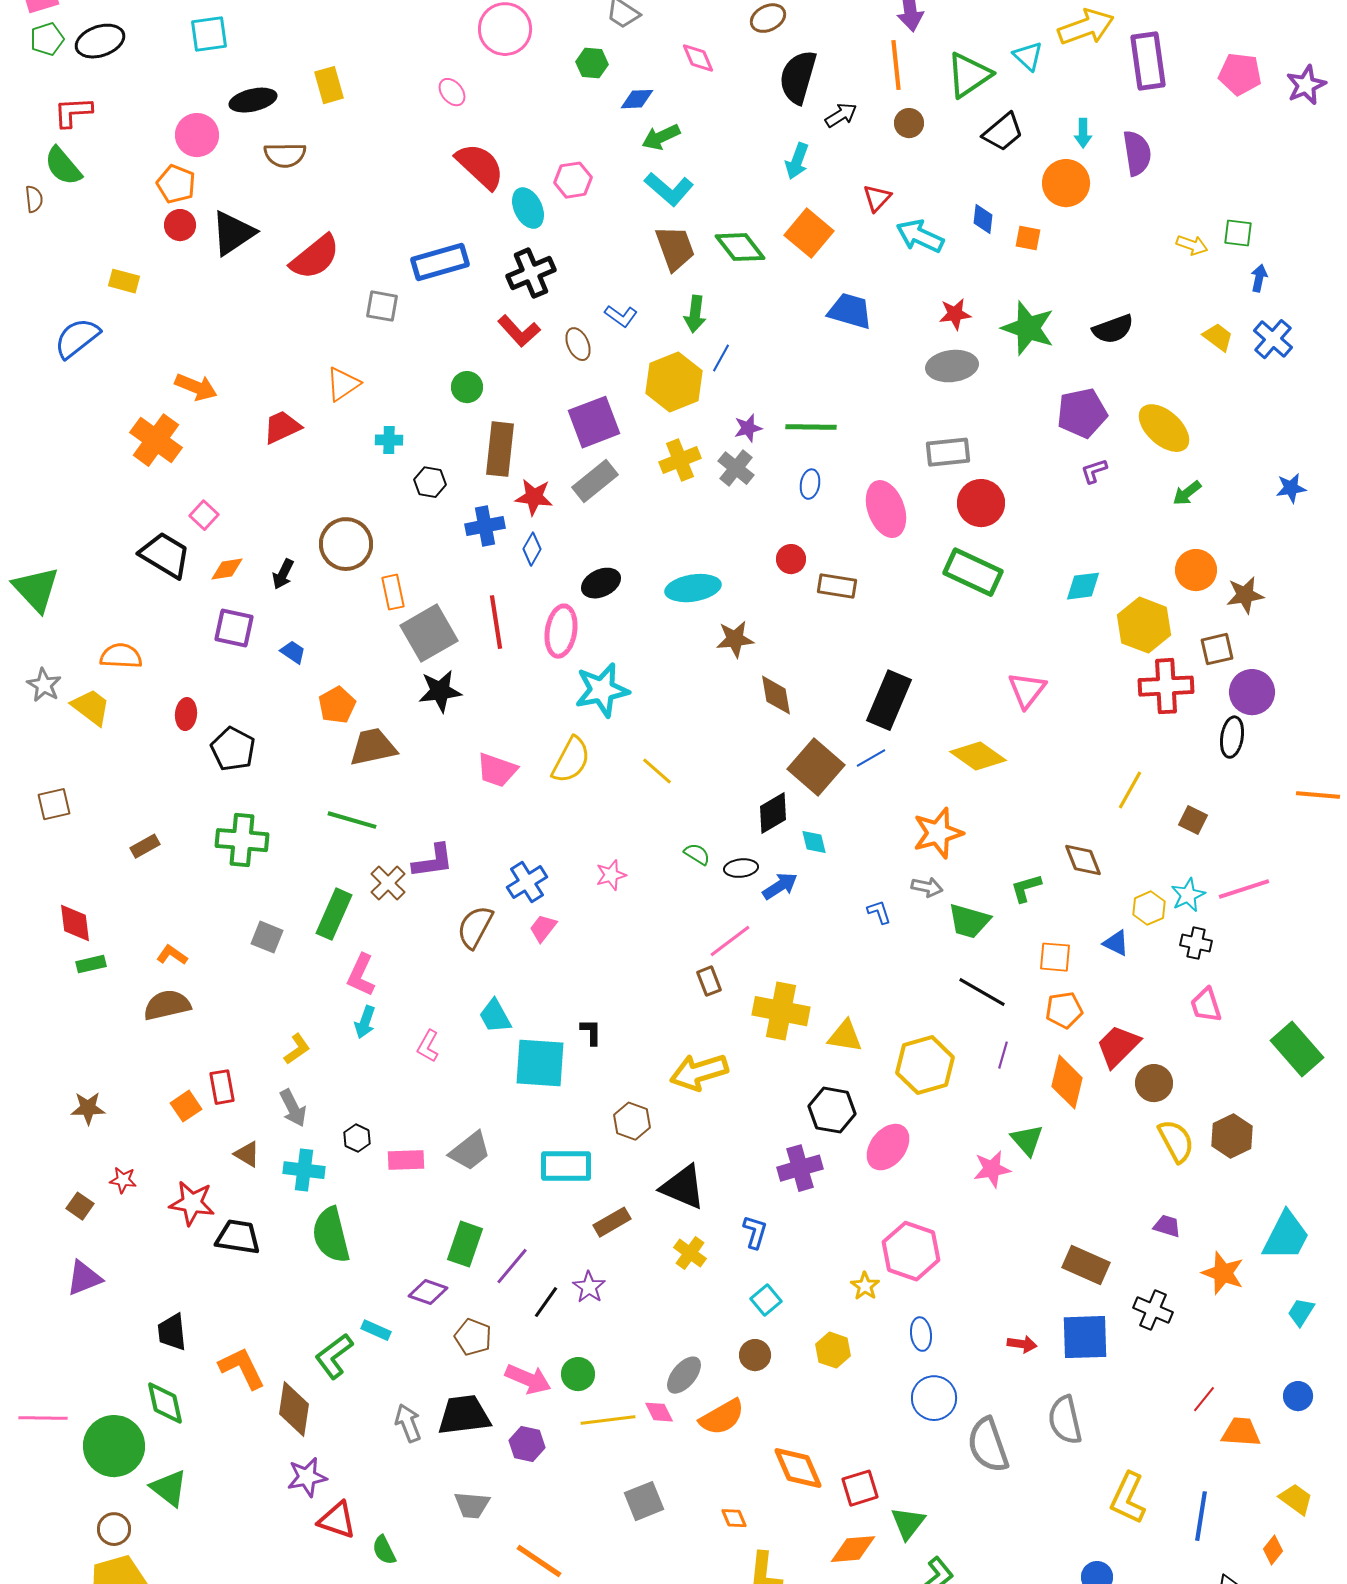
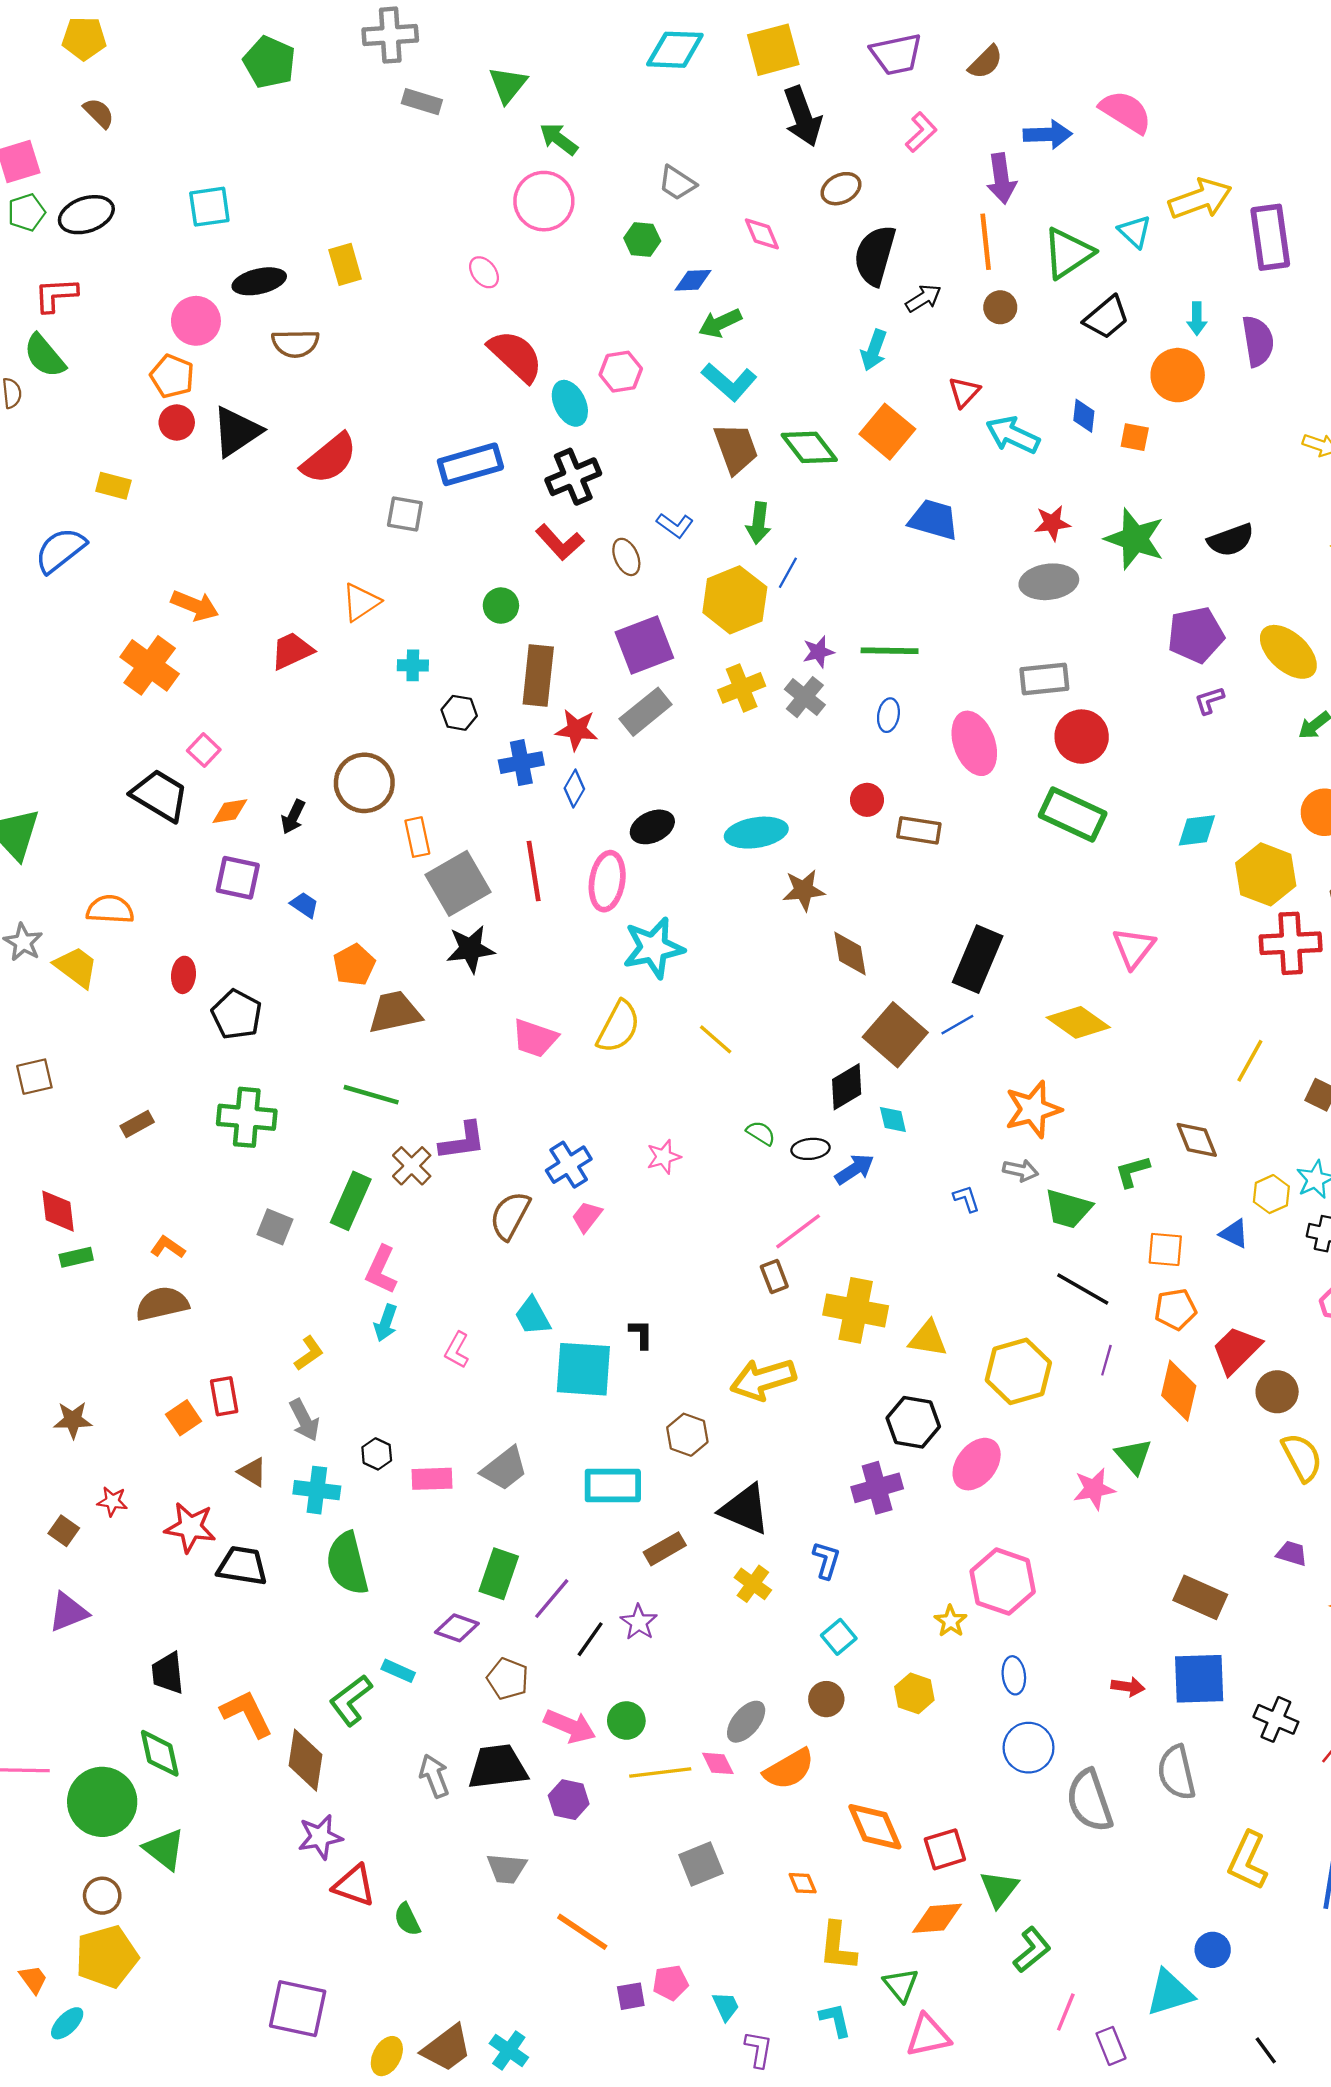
black cross: (1153, 1310) -> (1276, 1719), moved

